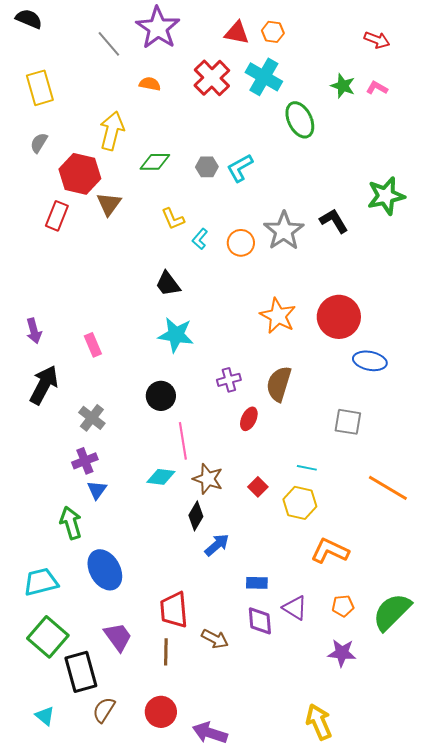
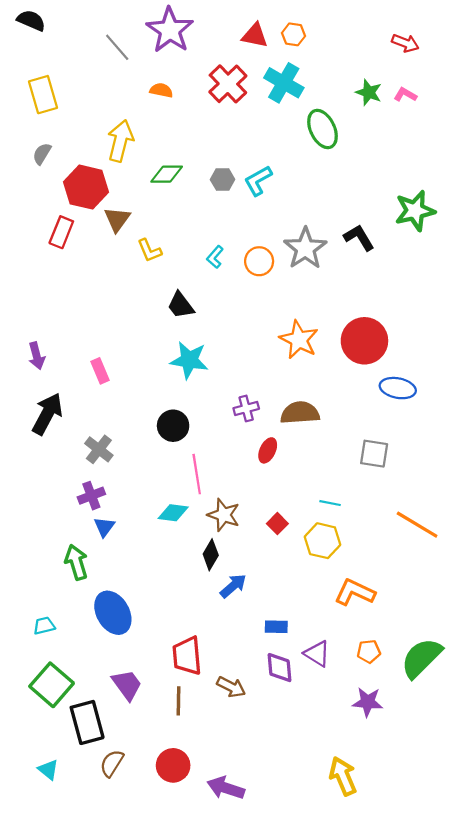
yellow L-shape: (173, 219) -> (149, 250), moved
brown semicircle: (279, 384) -> (300, 413), turned 69
cyan trapezoid: (41, 582) -> (44, 626), size x0.6

